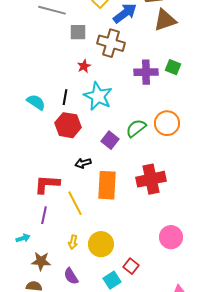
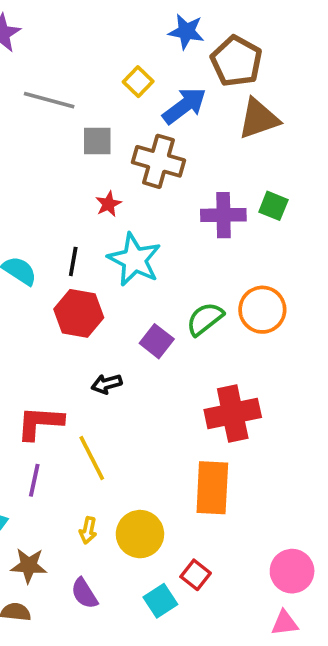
orange rectangle: (107, 185) -> (212, 488), moved
pink circle: (171, 237) -> (292, 571), moved

